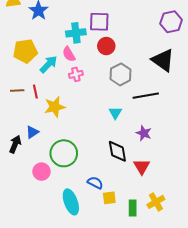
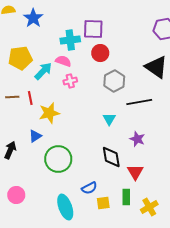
pink semicircle: (69, 54) -> (63, 61), turned 140
blue triangle: (32, 132) -> (35, 136), moved
pink circle: (41, 172) -> (16, 195), moved
blue semicircle: (95, 183) -> (89, 188), turned 126
green rectangle: (133, 208) -> (126, 197), moved

